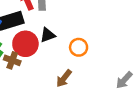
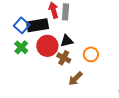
brown cross: (12, 60) -> (64, 58), moved

